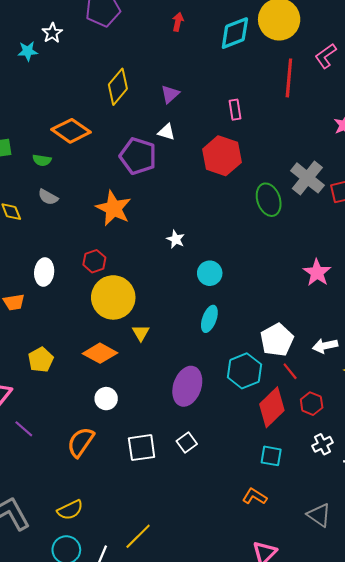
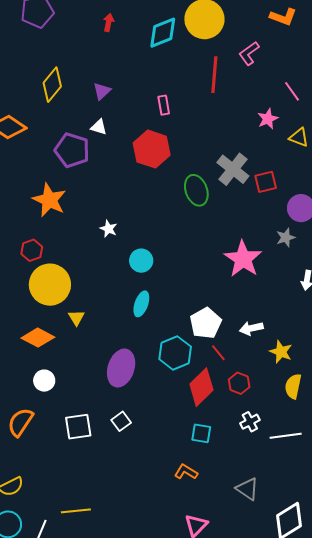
pink star: (317, 273) -> (243, 259), size x1.4
yellow line: (138, 536) -> (76, 511), turned 40

